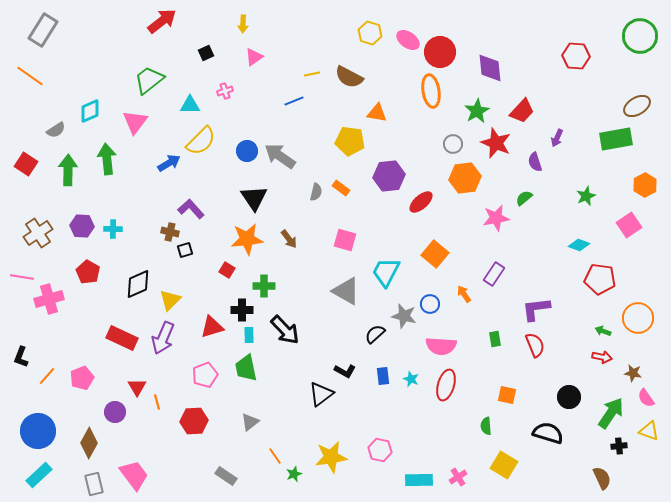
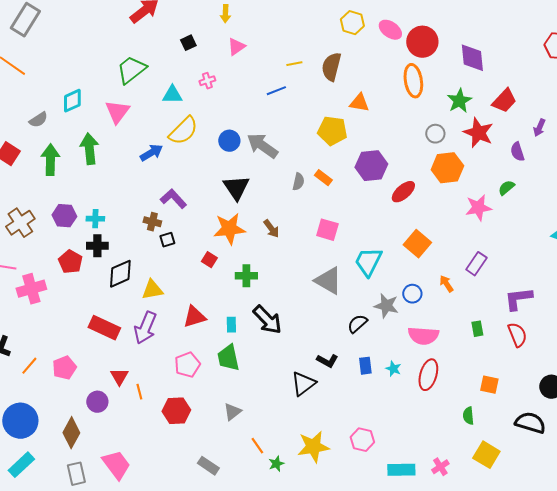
brown semicircle: (349, 77) -> (331, 67), turned 76
yellow triangle: (170, 300) -> (152, 290), turned 35
black cross: (242, 310) -> (97, 246), moved

